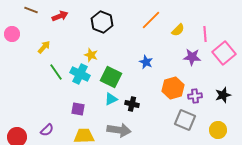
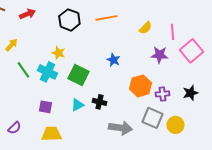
orange line: (151, 20) -> (106, 18), moved, turned 35
cyan triangle: (111, 99) -> (77, 105), moved
gray arrow: (119, 130) -> (120, 128), moved
yellow circle: (218, 130) -> (175, 125), moved

